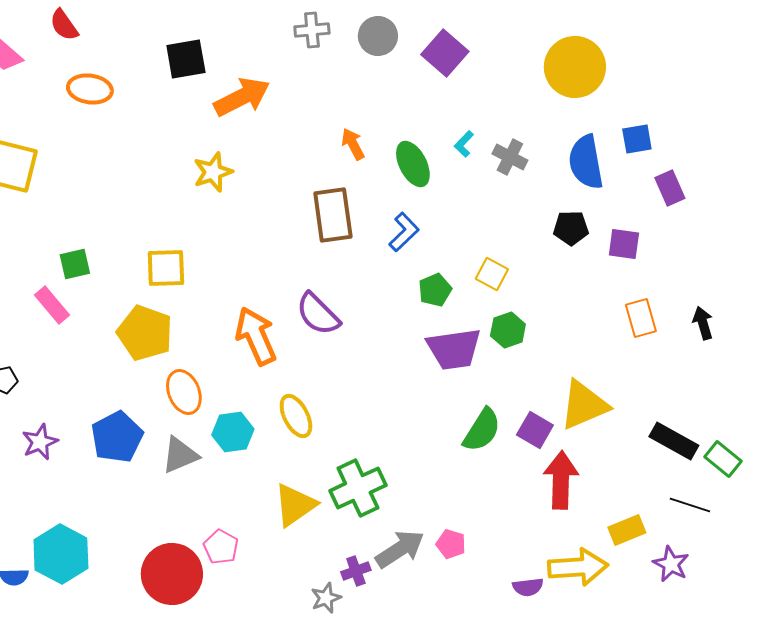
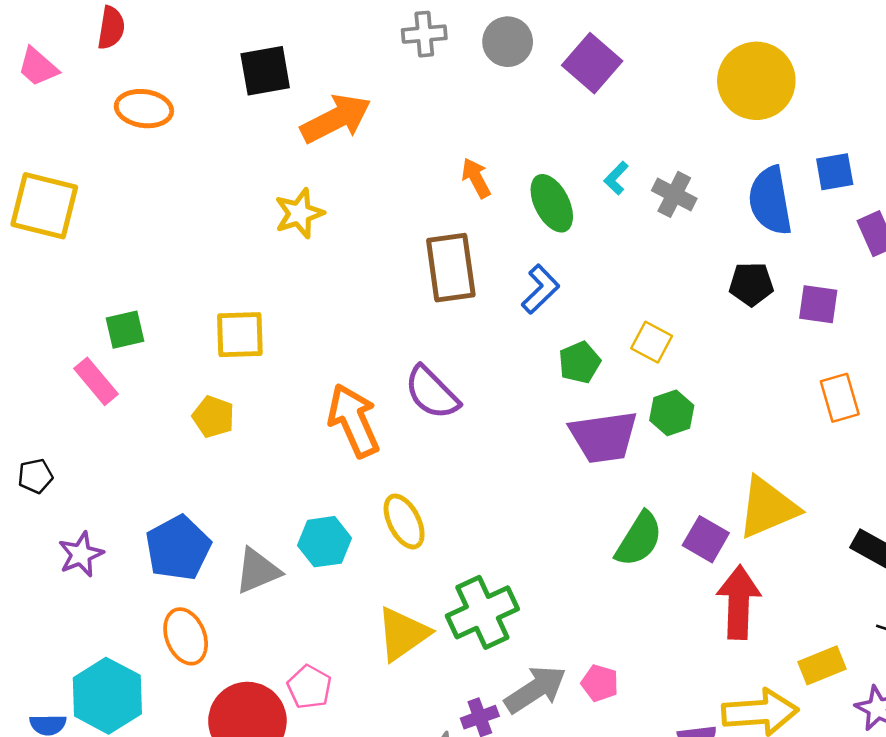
red semicircle: (64, 25) -> (111, 28), turned -136
yellow pentagon: (145, 333) -> (213, 417), size x0.6
orange ellipse: (184, 392) -> (186, 636), moved

